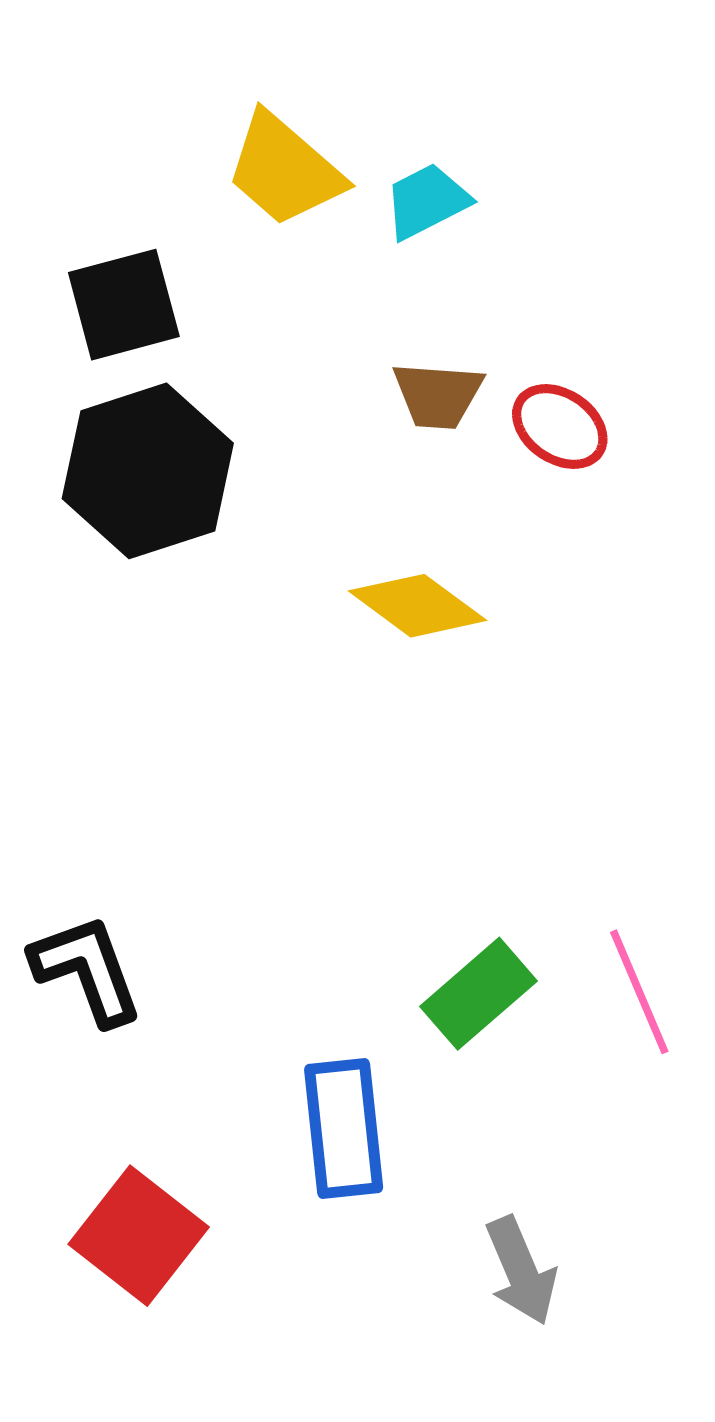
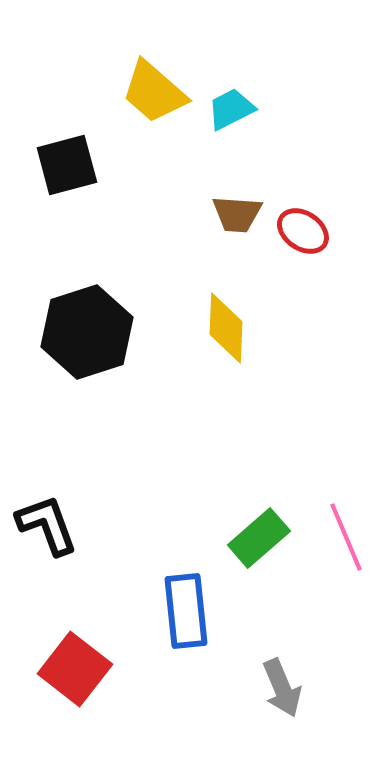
black hexagon: (148, 471) -> (87, 332), moved
yellow diamond: (418, 606) -> (226, 328), turned 56

